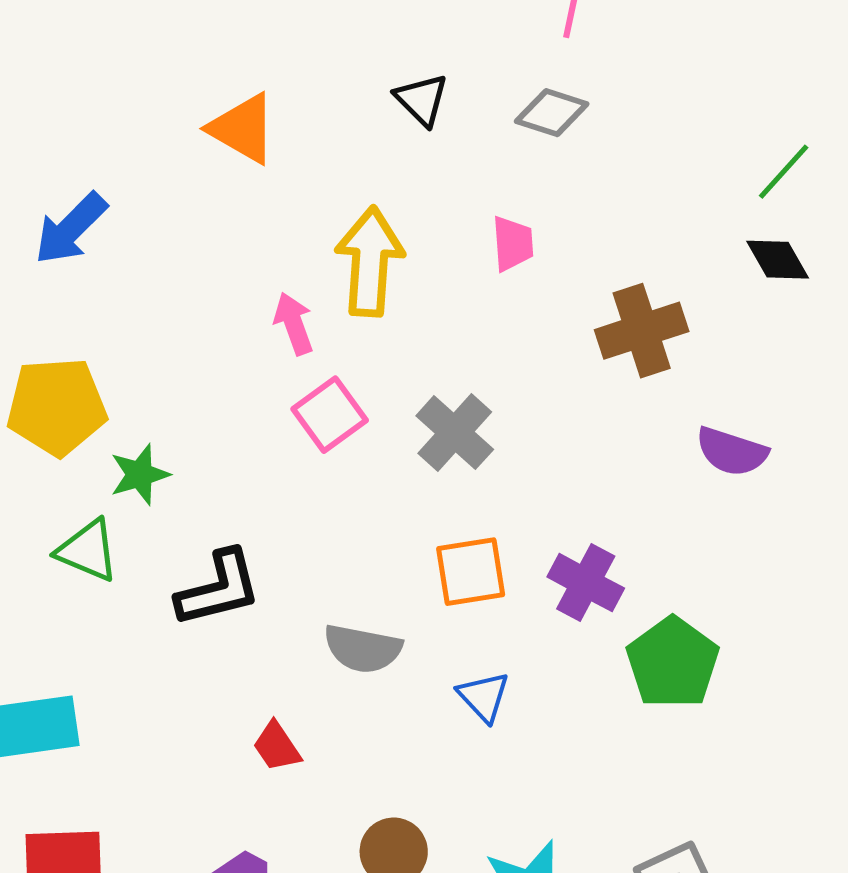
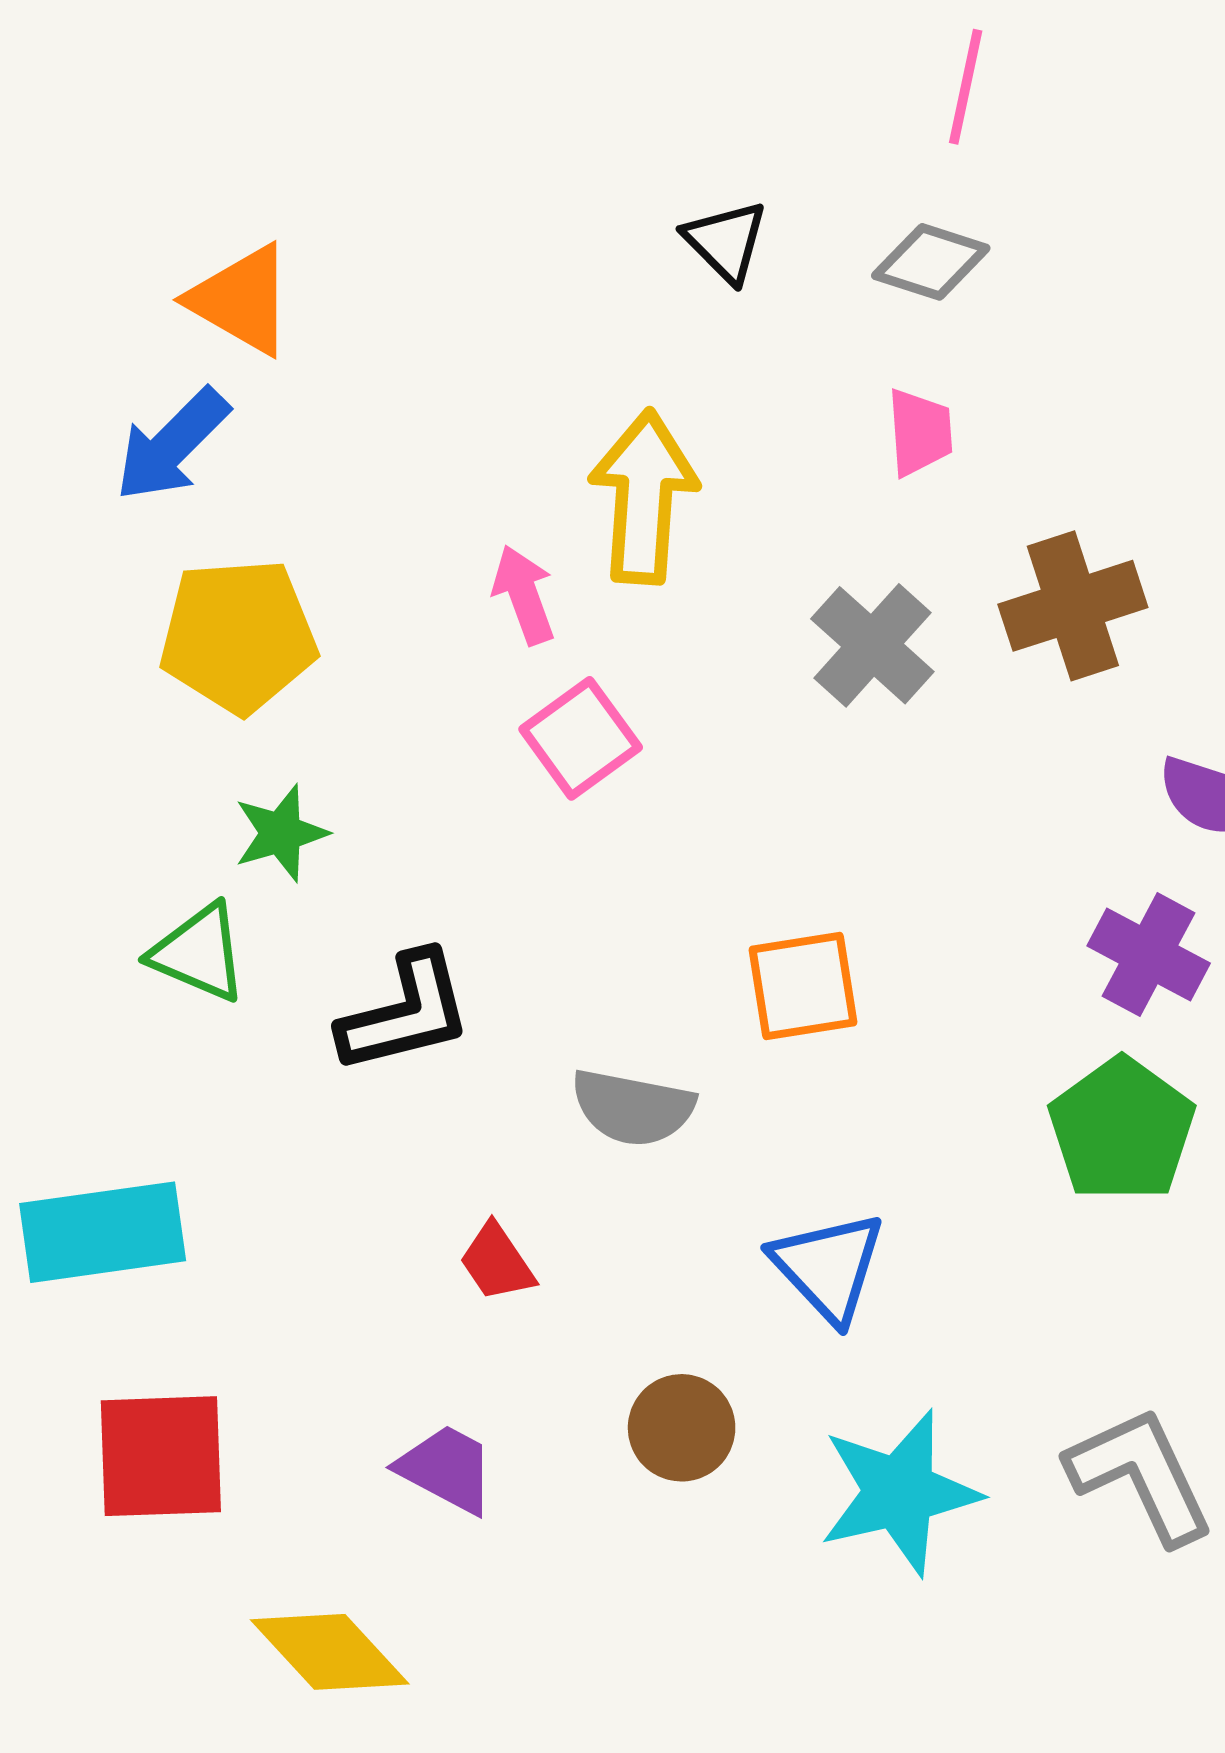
orange triangle: (243, 129) -> (241, 300), moved
pink trapezoid: (513, 244) -> (920, 432), moved
yellow pentagon: (57, 407) -> (238, 636), moved
gray cross: (455, 433) -> (872, 645), moved
purple cross: (586, 583) -> (1149, 955), moved
blue triangle: (484, 697) -> (828, 1267), moved, size x1.4

